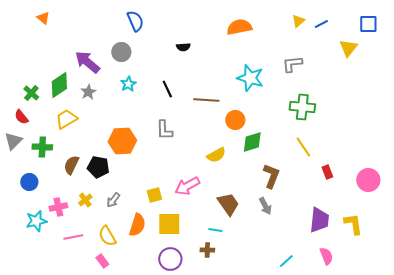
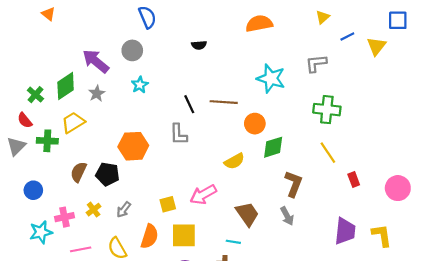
blue line: (321, 24) -> (347, 36), moved
black line: (167, 89) -> (189, 104), moved
green cross: (42, 147) -> (47, 141), moved

